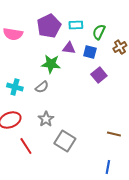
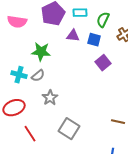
green star: (51, 64) -> (41, 52), moved
gray semicircle: (42, 87) -> (38, 76), moved
gray star: (46, 119) -> (50, 98), moved

